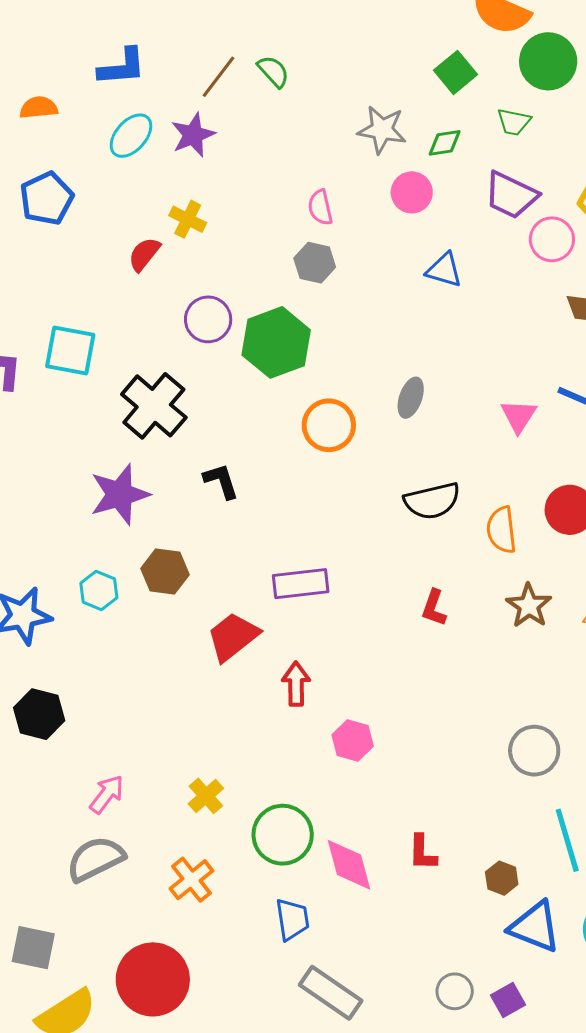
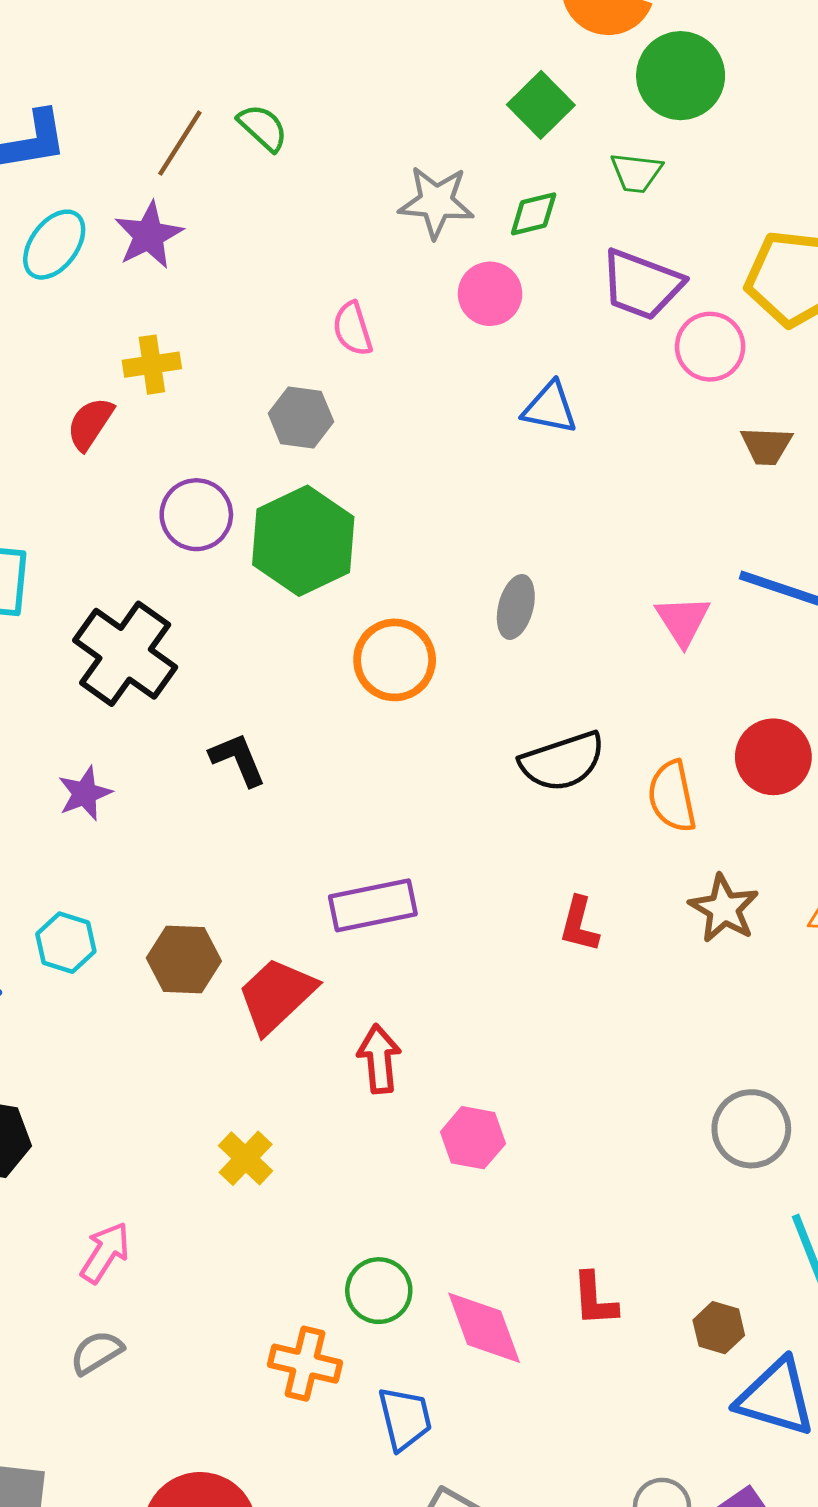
yellow cross: (188, 219) -> (152, 365), turned -30
gray hexagon: (315, 263) -> (301, 417), moved
purple star: (120, 494) -> (85, 793), size x0.6
brown hexagon: (165, 572) -> (184, 960), moved
yellow cross: (206, 796) -> (246, 1158), moved
green circle: (283, 835) -> (379, 1291), size x0.7
gray semicircle: (95, 859) -> (97, 1352), size x0.6
orange cross: (191, 880) -> (305, 1364), moved, turned -33

